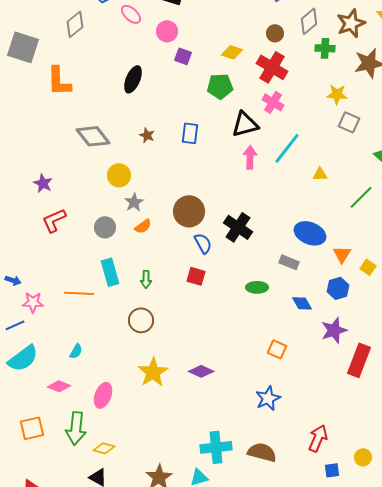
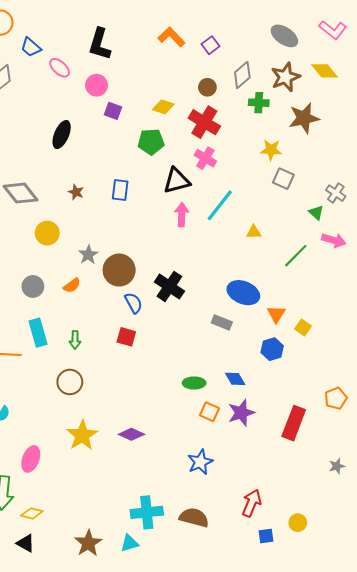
gray star: (134, 202) -> (88, 255), moved
green ellipse: (257, 287) -> (194, 383), moved
blue diamond: (302, 303) -> (235, 379), moved
purple star: (334, 330) -> (241, 413), moved

